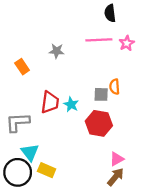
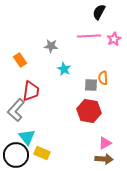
black semicircle: (110, 13) -> (99, 12), turned 35
red trapezoid: (50, 102) -> (31, 91), moved
cyan star: (71, 104) -> (64, 69), moved
gray L-shape: (18, 122) -> (16, 110), turned -45
brown arrow: (116, 177) -> (104, 159), turned 54

